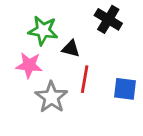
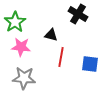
green star: (43, 30) -> (15, 22), moved, turned 30
gray star: (51, 97) -> (24, 78), moved, turned -30

